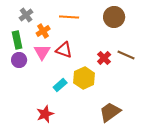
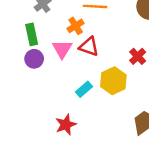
orange cross: (43, 31) -> (76, 26), moved

